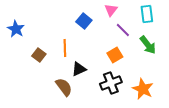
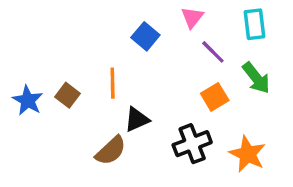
blue star: (16, 29) -> (28, 100), moved
orange square: (115, 55) -> (215, 97), moved
brown semicircle: (64, 87) -> (111, 151), turned 84

